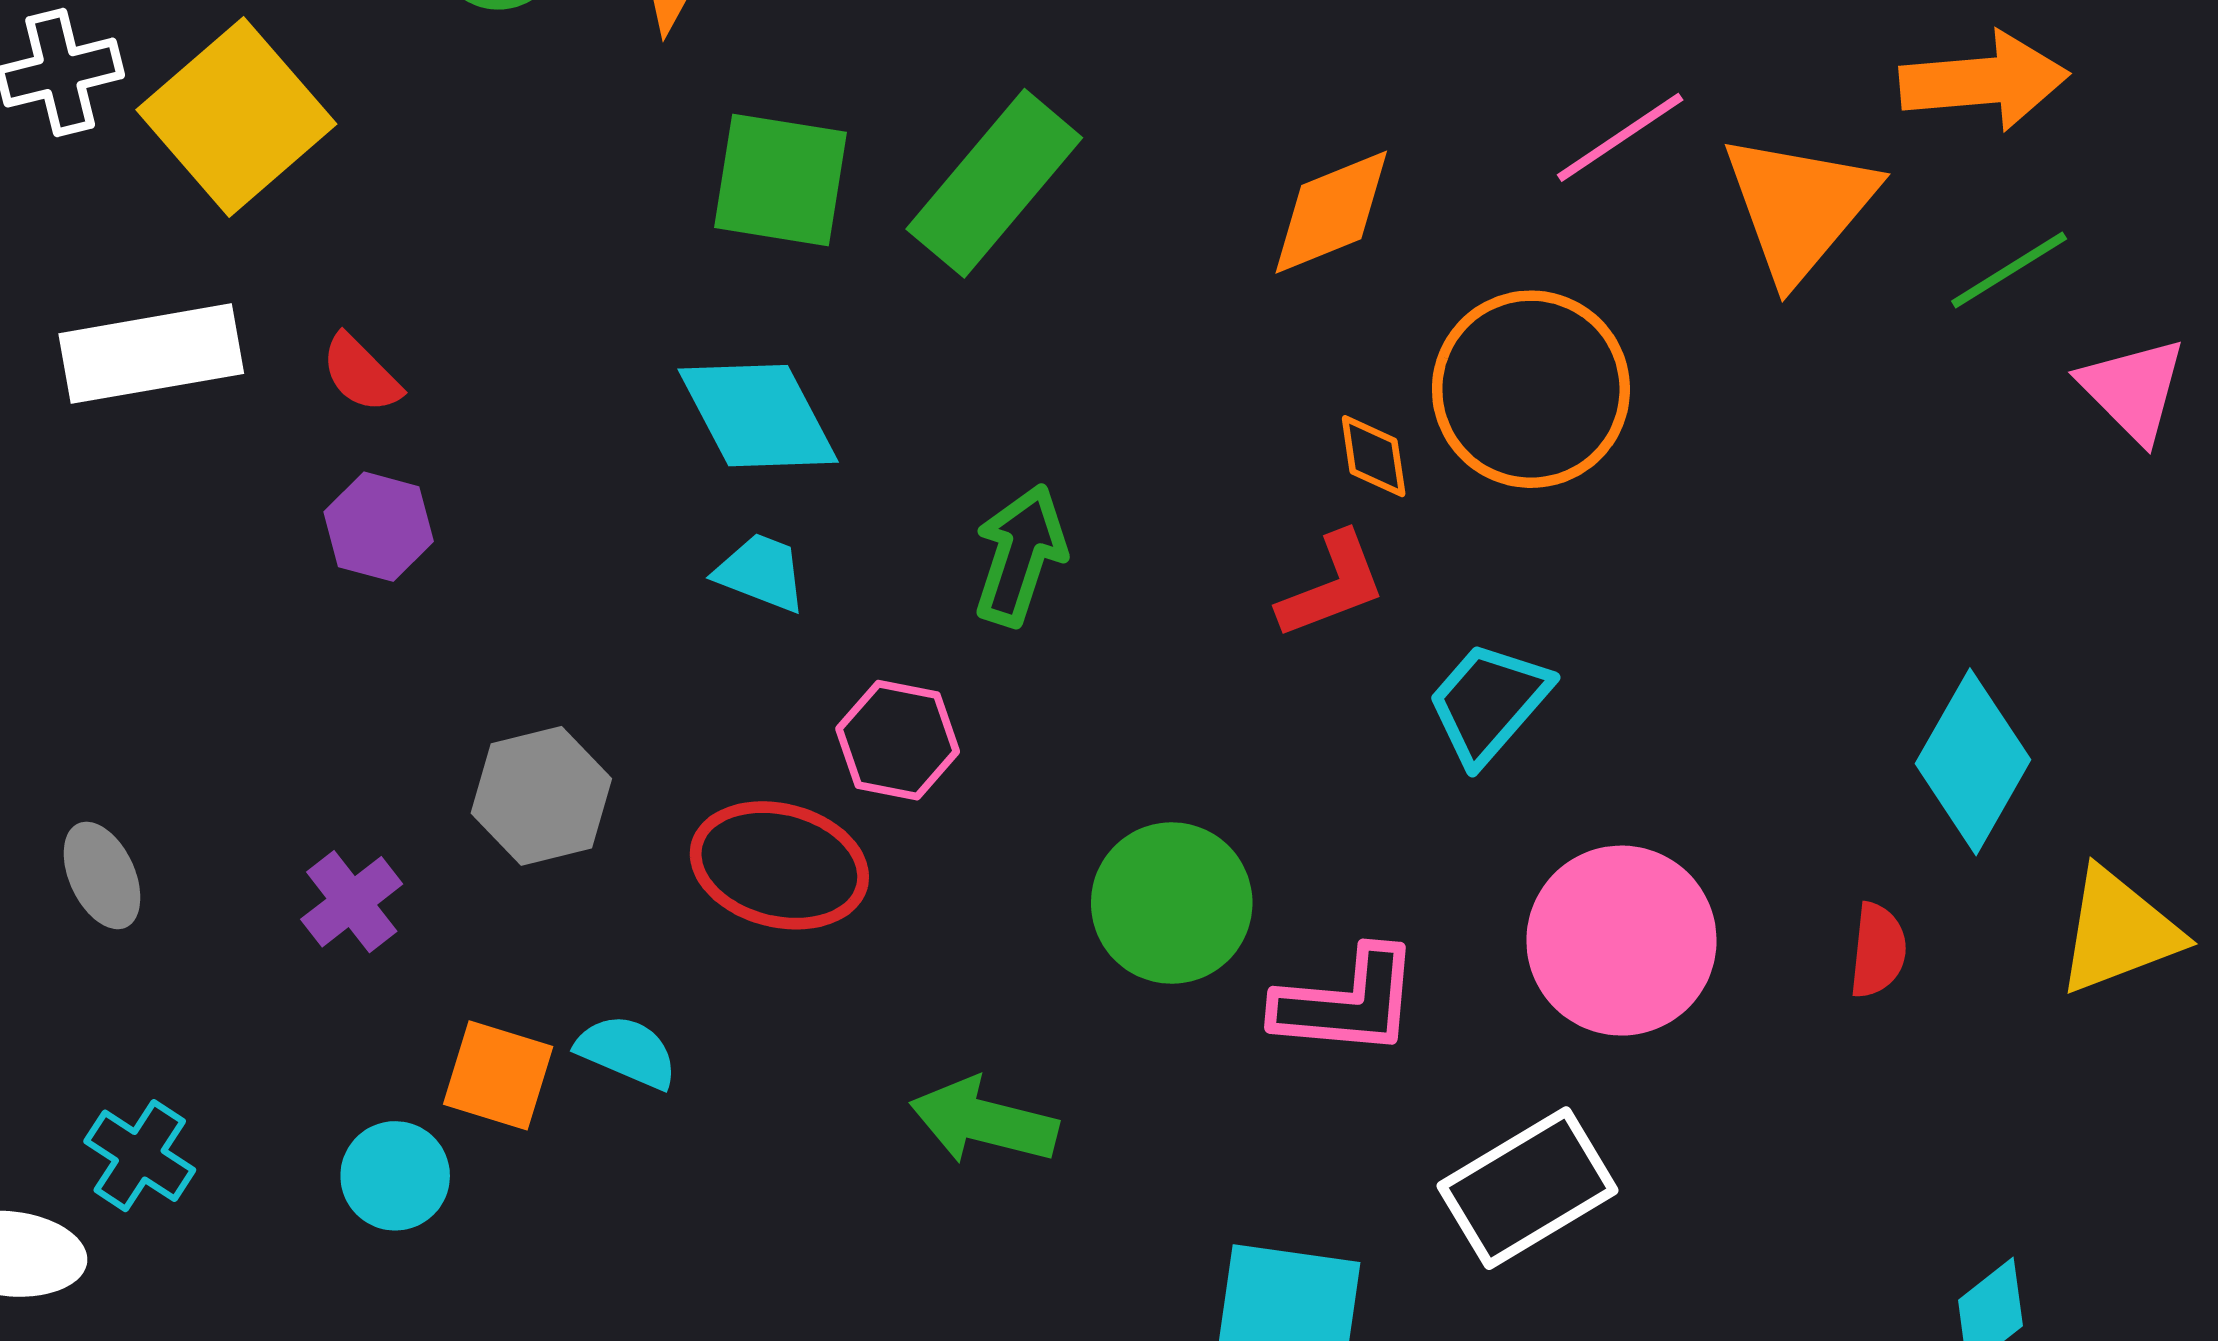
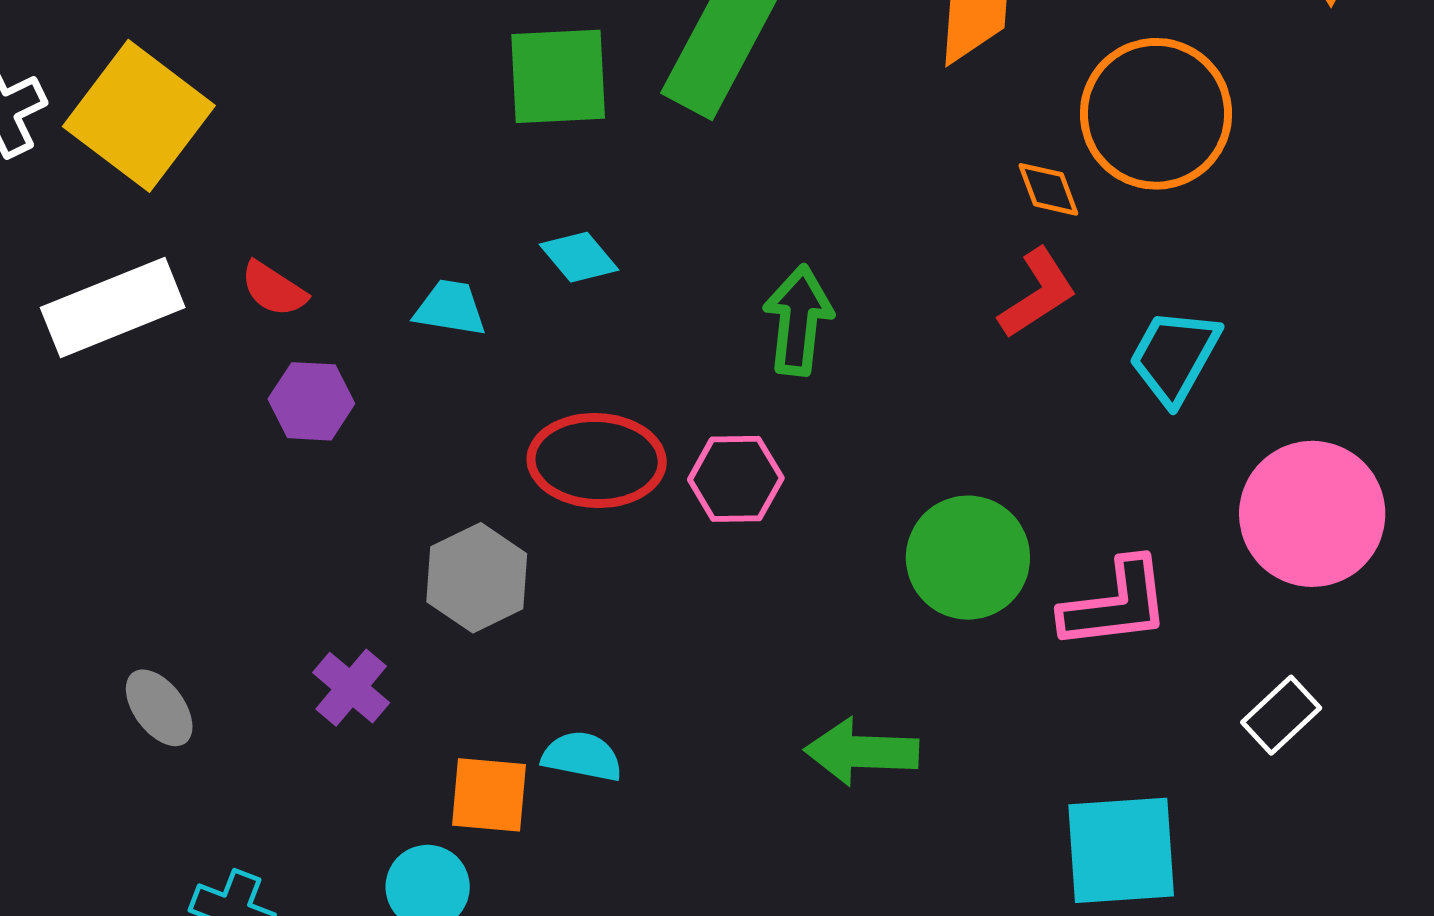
cyan diamond: (758, 416) -> (579, 257), size x0.6
cyan trapezoid: (761, 573) -> (450, 308), moved
red ellipse: (779, 865) -> (597, 460), moved
white rectangle: (1528, 1188) -> (1281, 715), size x0.6

